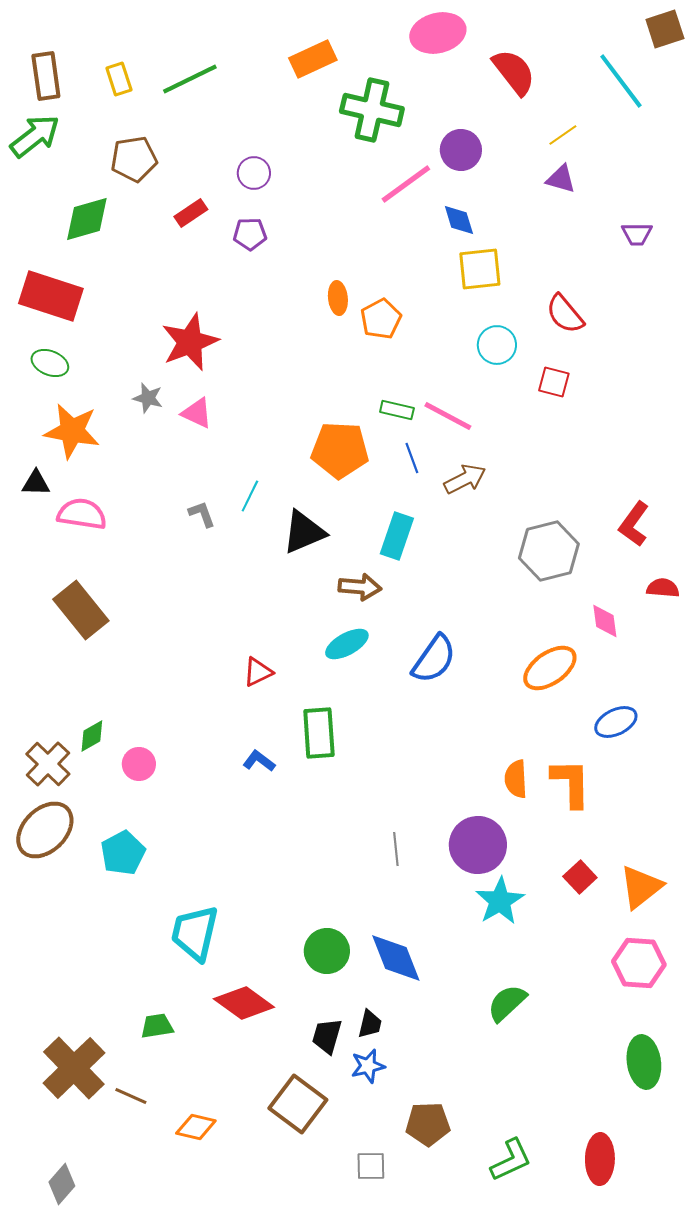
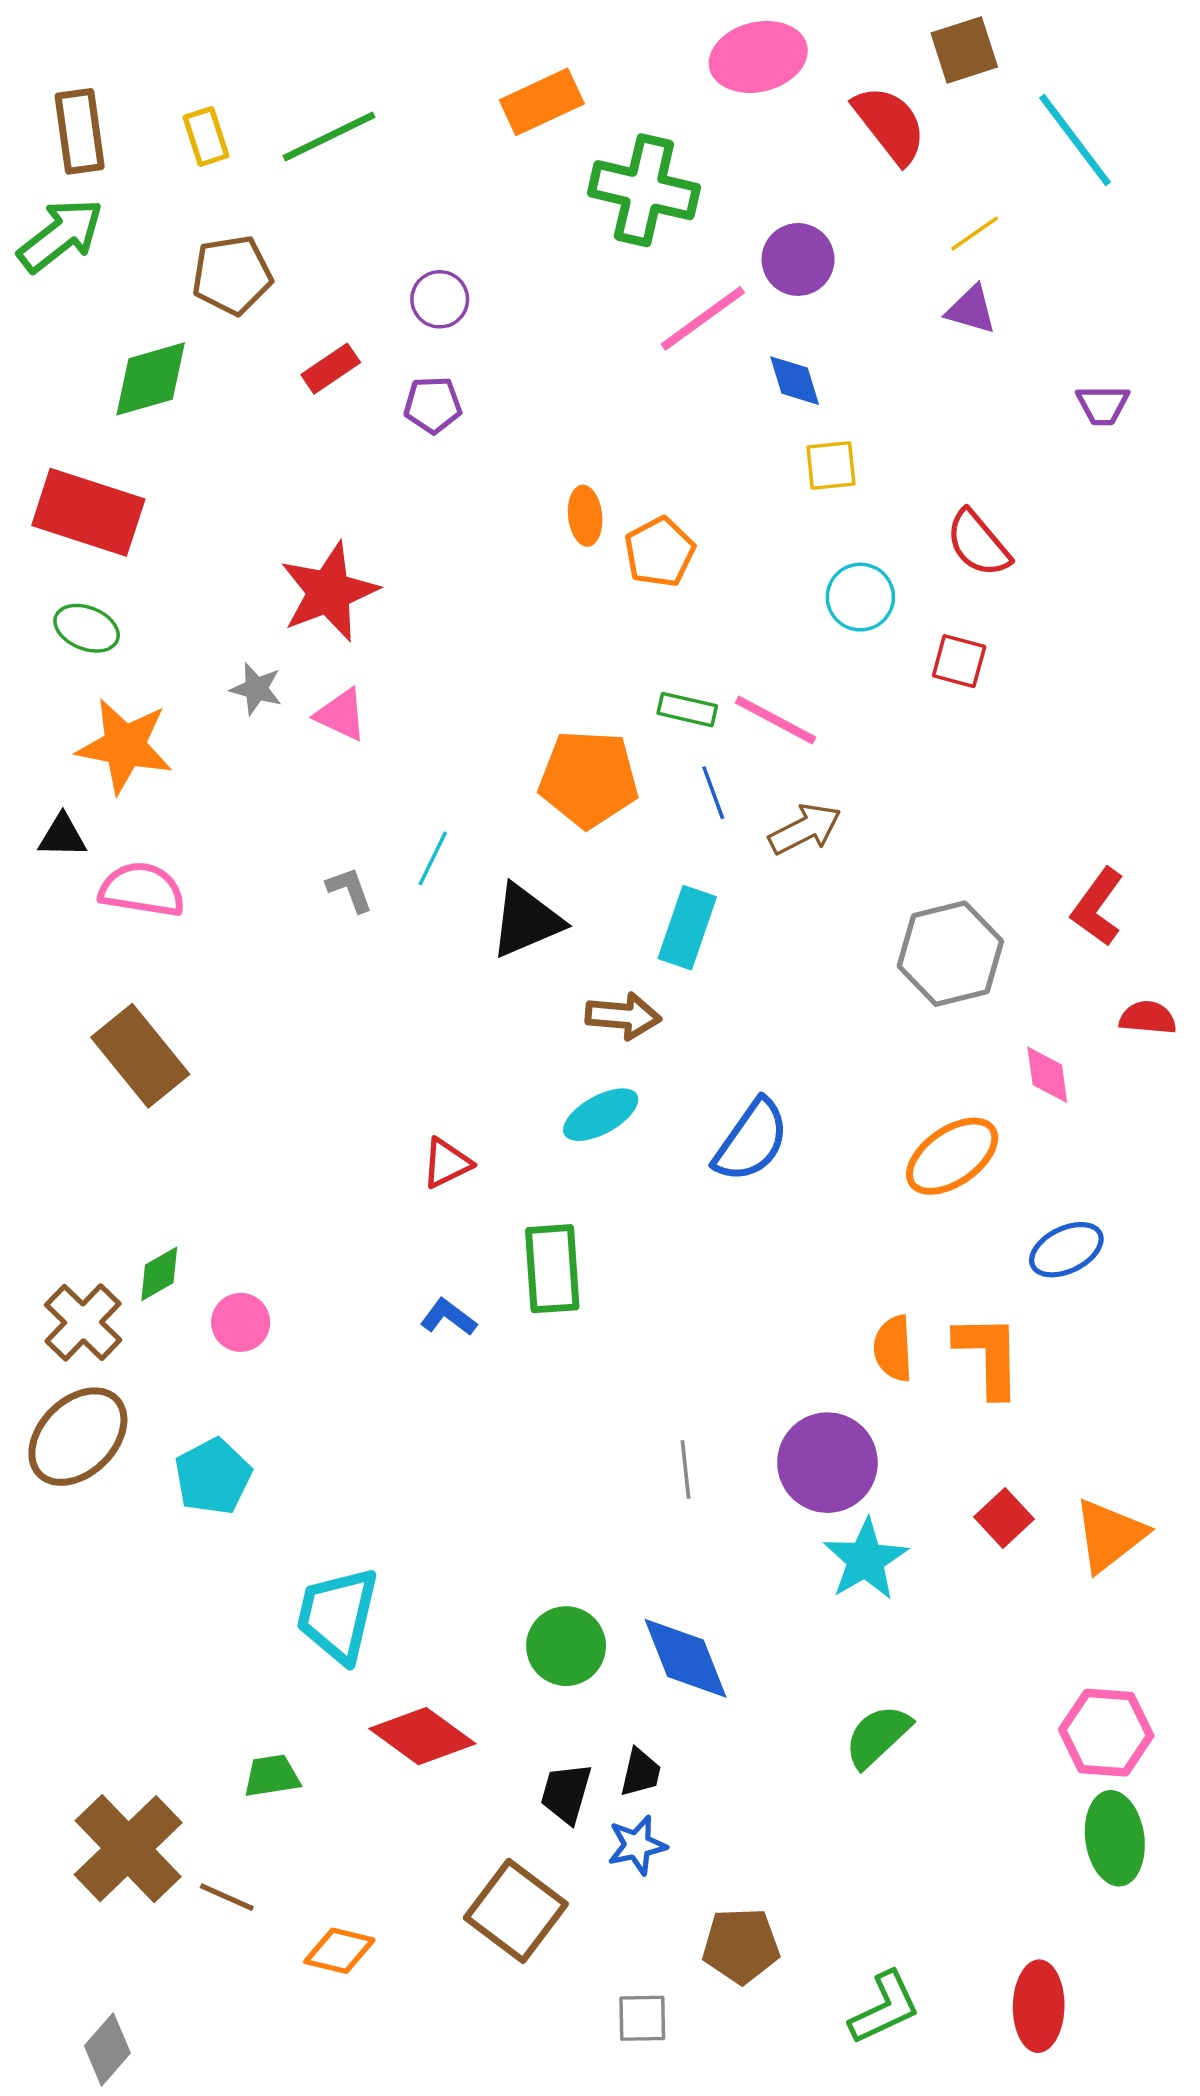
brown square: (665, 29) -> (964, 50), moved
yellow square: (480, 269) -> (831, 465), size x0.7
pink hexagon: (639, 963) -> (1106, 1733), moved

